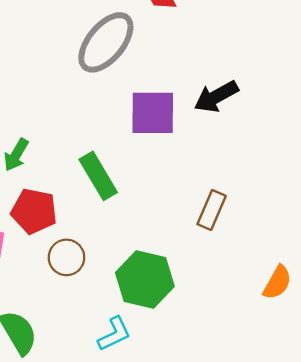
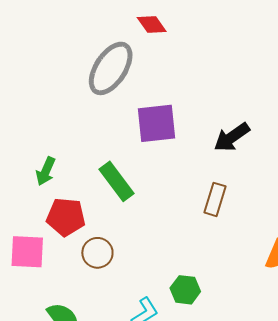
black arrow: (216, 97) -> (232, 137), moved
green hexagon: (145, 280) -> (185, 290), moved, size x0.6

